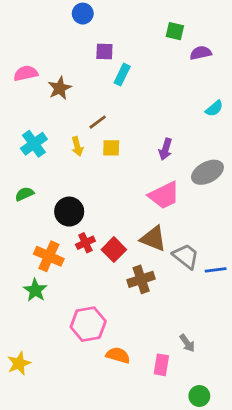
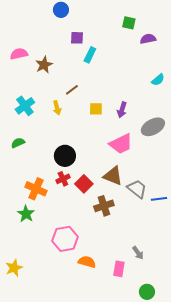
yellow square: (111, 148) -> (96, 109), moved
black circle: (69, 212) -> (65, 156), moved

